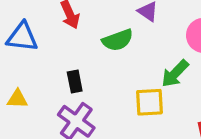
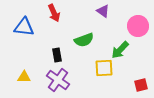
green semicircle: (118, 40) -> (84, 40), moved
yellow triangle: (17, 99) -> (24, 77), moved

